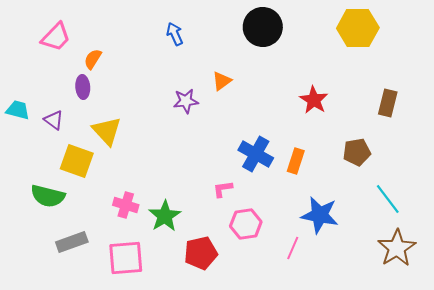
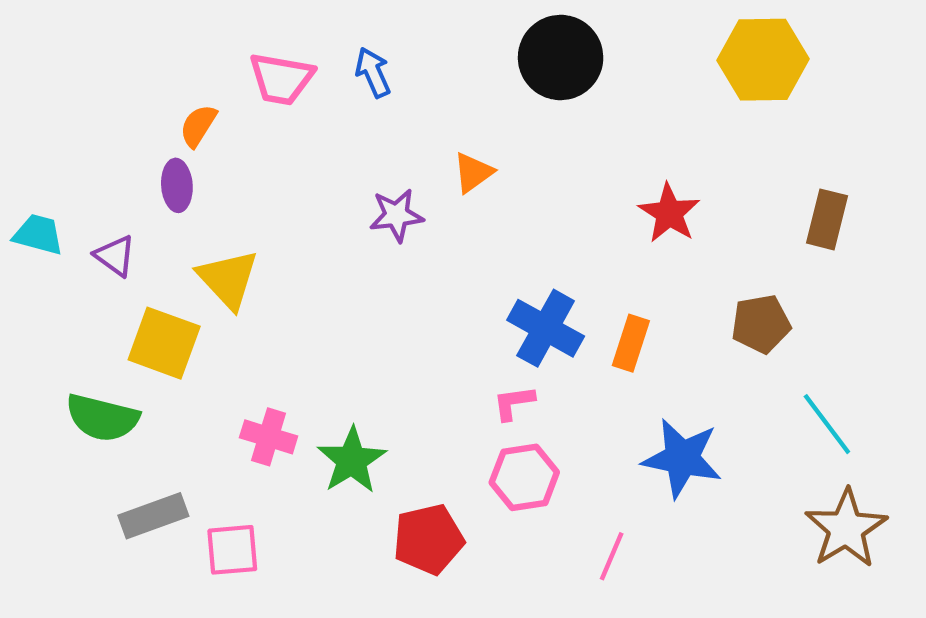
pink trapezoid: (56, 37) -> (281, 79), moved, turned 56
pink L-shape: (223, 189) -> (514, 403), moved
pink line: (293, 248) -> (612, 556), moved
pink square: (126, 258) -> (232, 550), moved, size x0.7

